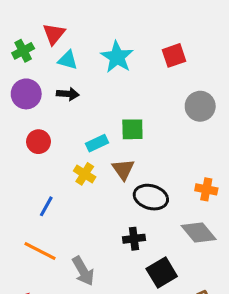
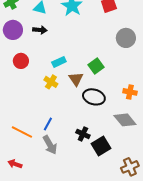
green square: (132, 129) -> (96, 66), moved, turned -35
blue line: (46, 206) -> (48, 124), moved
black cross: (134, 239) -> (83, 134), moved, turned 32

